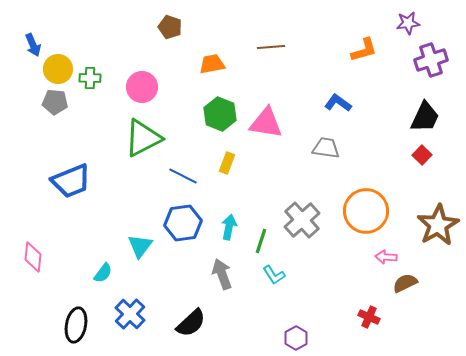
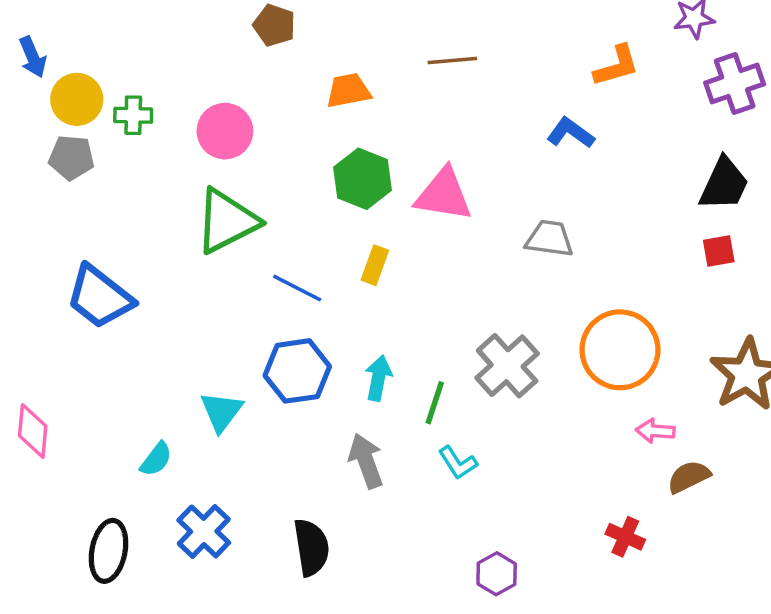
blue L-shape: (338, 103) -> (571, 133), moved
red square: (422, 155) -> (719, 251), turned 36
blue trapezoid: (71, 181) -> (100, 297), turned 60
black semicircle: (191, 323) -> (311, 547), turned -56

